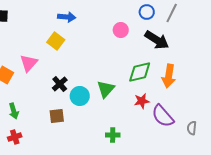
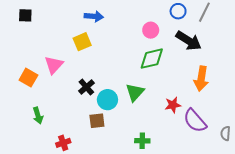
yellow square: (56, 41) -> (82, 42), turned 30
green diamond: (140, 72) -> (152, 59), moved
brown square: (57, 116) -> (97, 121), moved
red cross: (15, 137) -> (63, 143), moved

